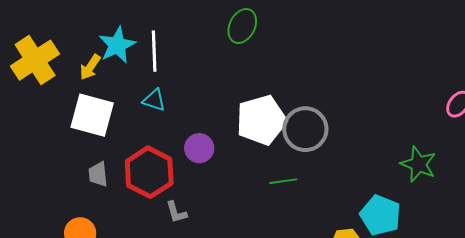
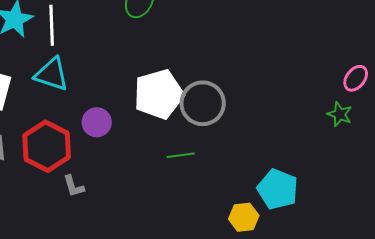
cyan triangle: (154, 100) -> (52, 74), size x1.5
green star: (418, 164) -> (340, 114), moved, size x0.7

